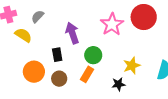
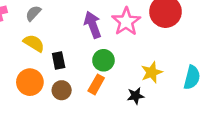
purple arrow: (72, 33) -> (93, 25), moved
yellow semicircle: (23, 35) -> (34, 43), moved

